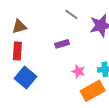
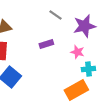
pink star: (78, 71) -> (77, 52), moved

